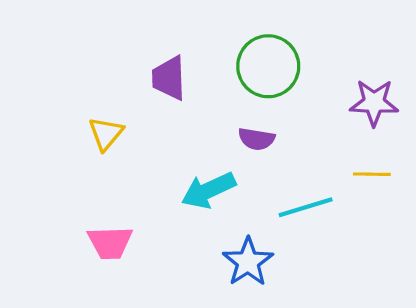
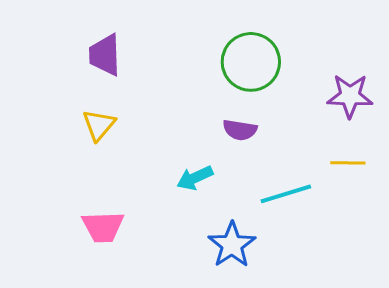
purple trapezoid: (169, 78) -> (105, 55), moved
cyan arrow: (208, 190) -> (195, 178), size x0.7

